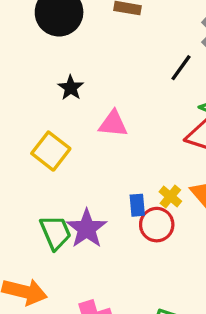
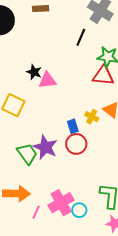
black star: (71, 88) -> (34, 72), moved
red circle: (157, 225) -> (76, 144), moved

